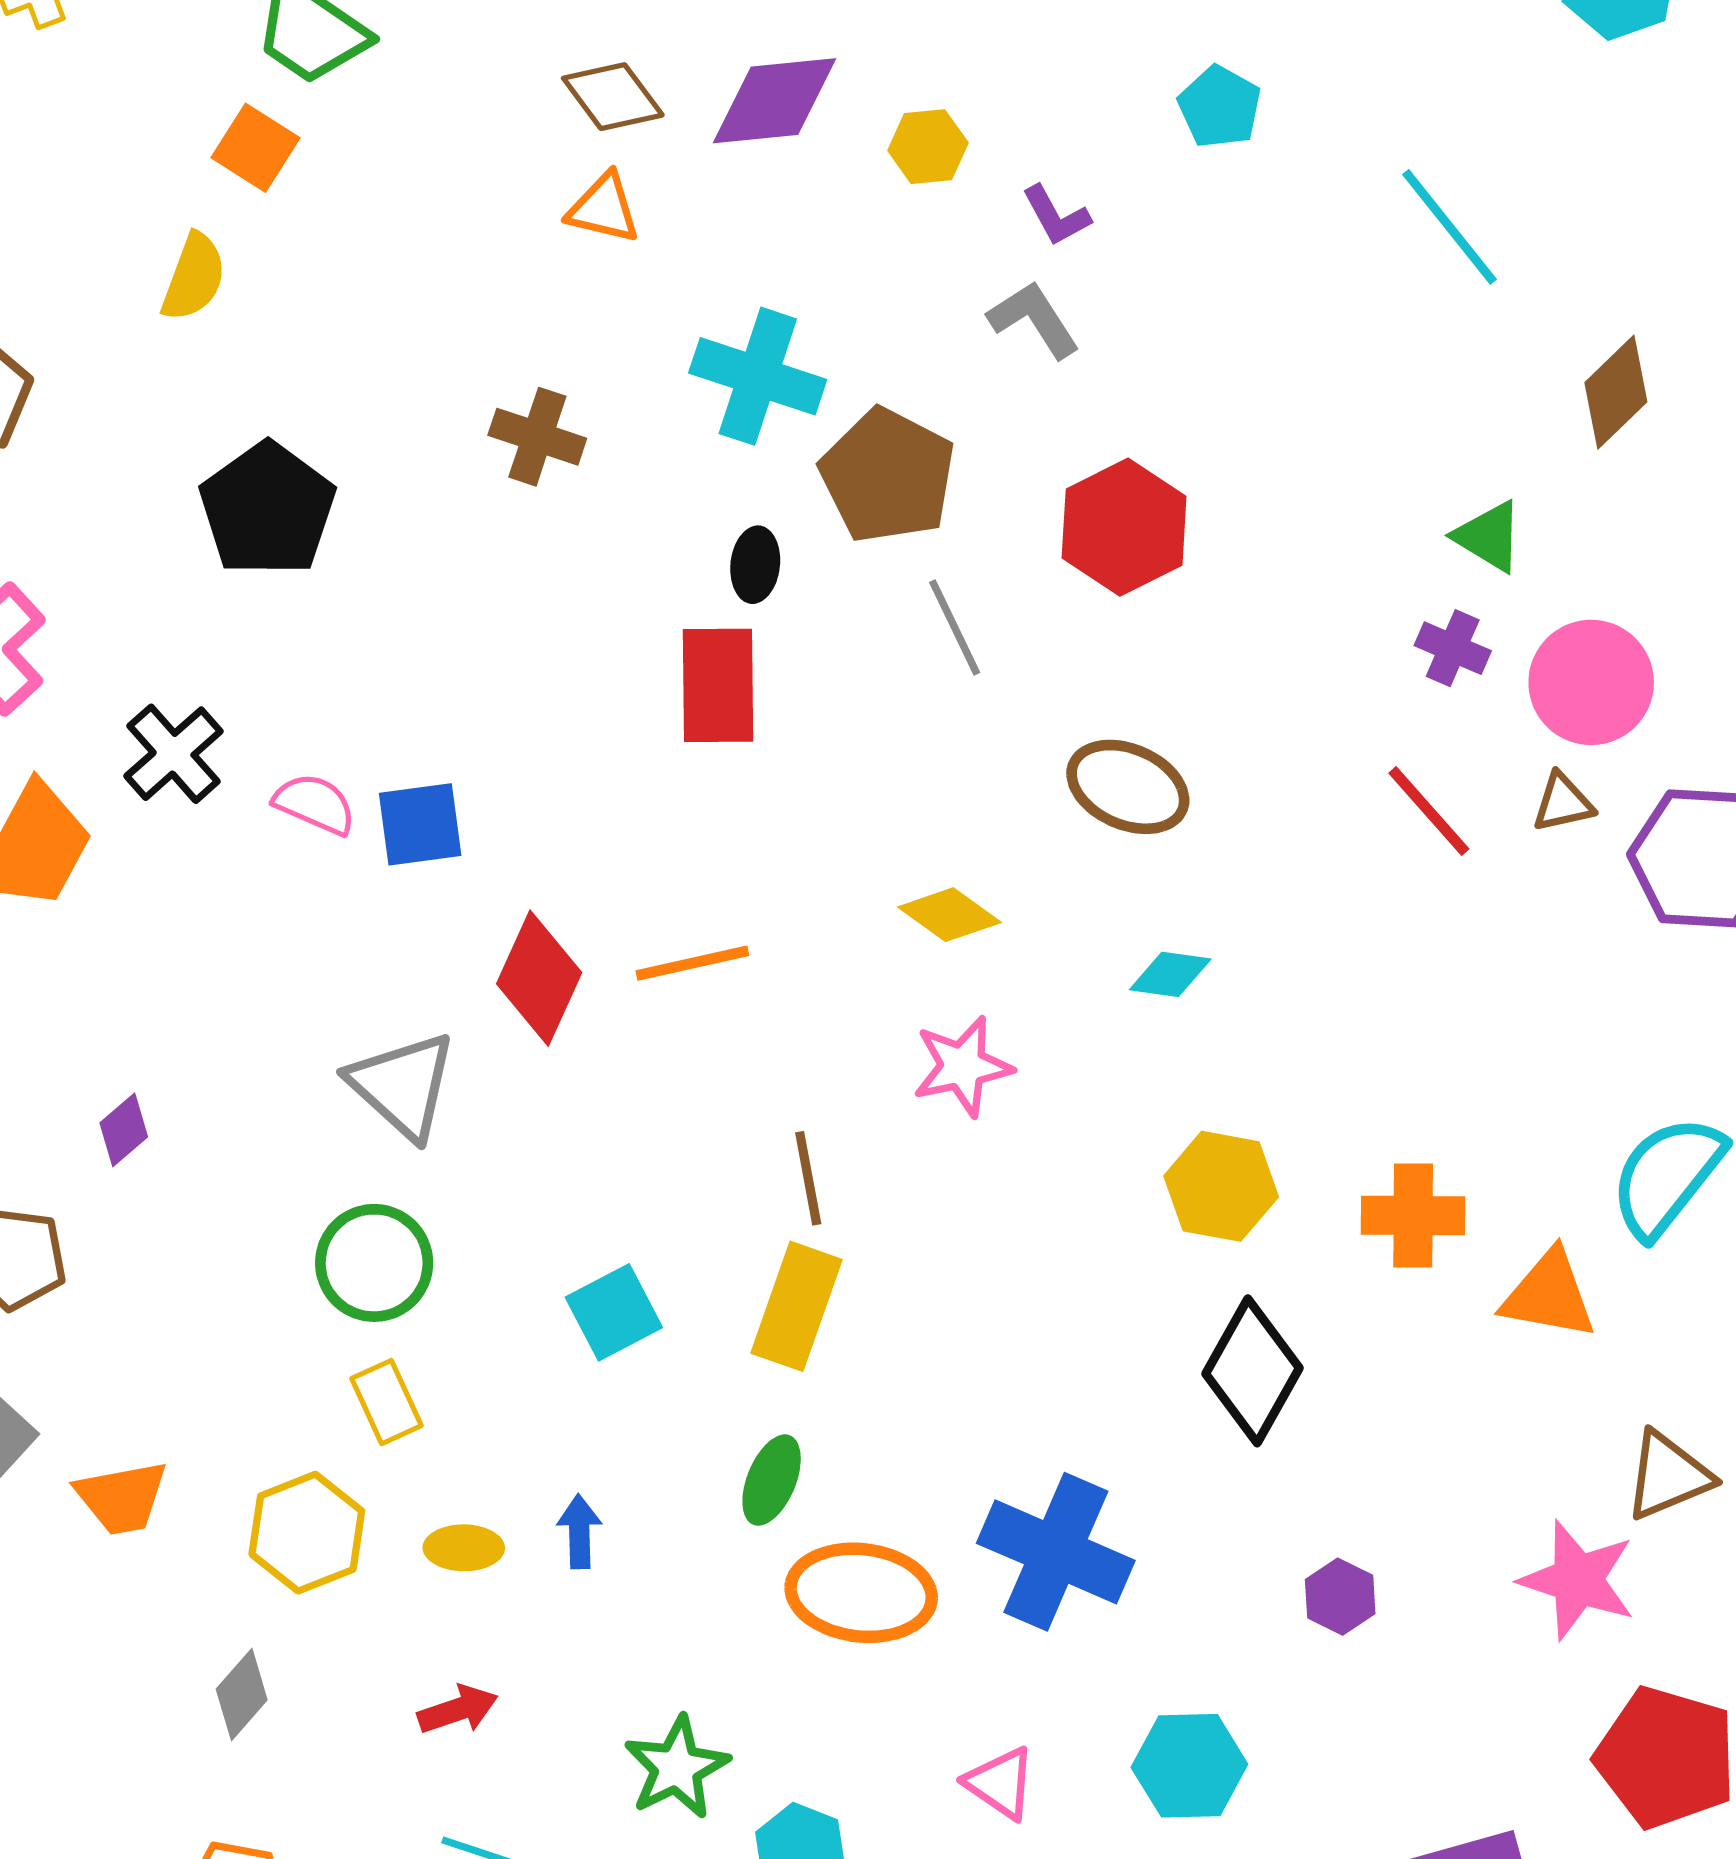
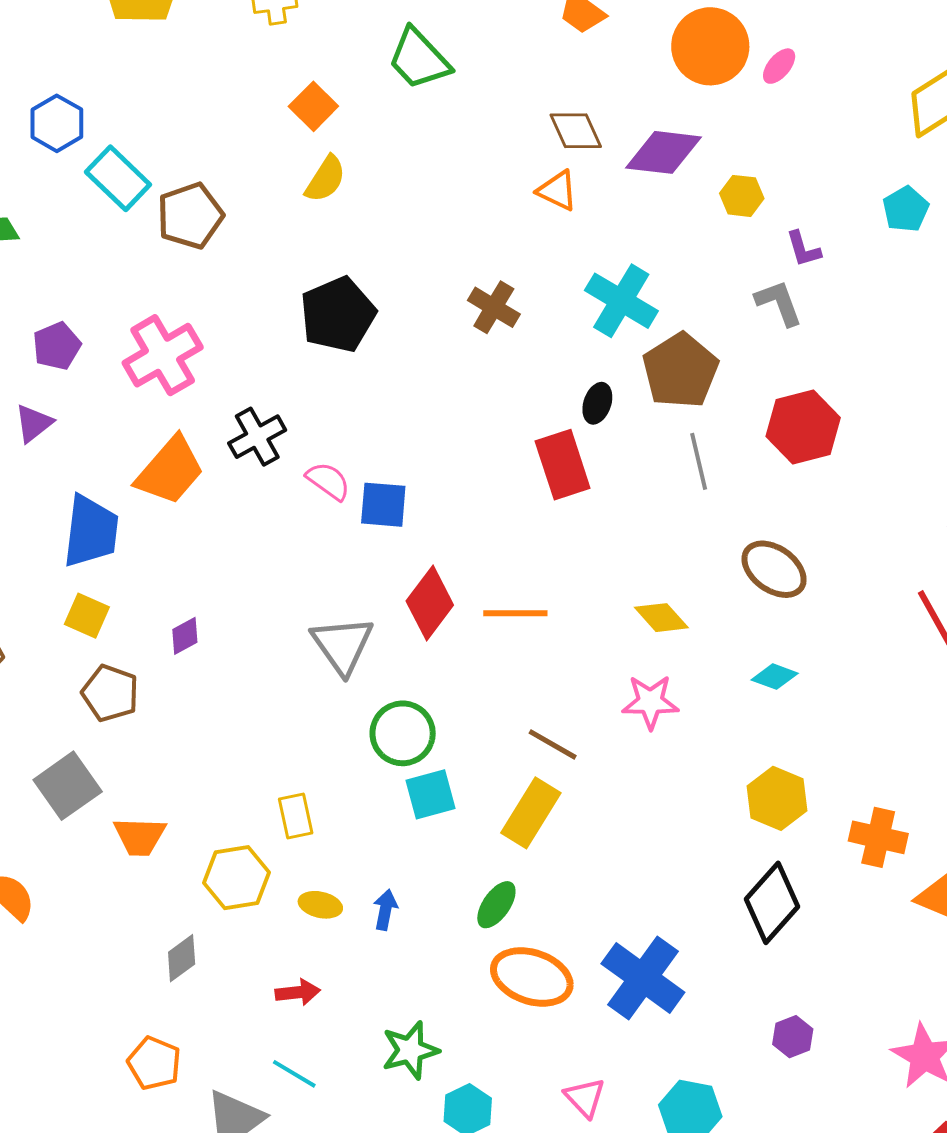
orange square: (256, 148) -> (313, 106), moved
red rectangle: (718, 685) -> (563, 465), turned -30
brown line: (808, 1178) -> (553, 744), turned -62
green circle: (374, 1263) -> (403, 733), moved

